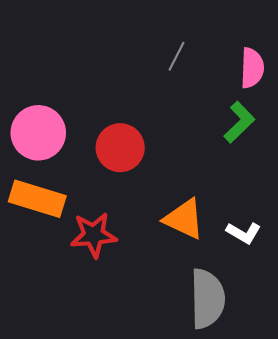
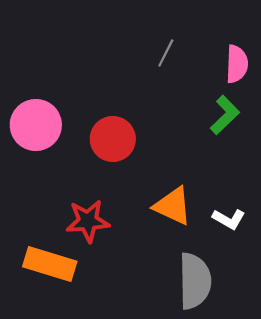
orange rectangle: (37, 199) -> (50, 264), moved

